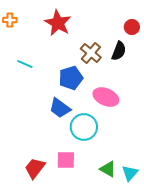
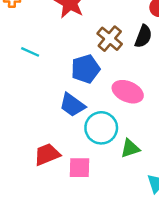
red trapezoid: (35, 168) -> (47, 154), moved, turned 30
green triangle: (108, 169) -> (130, 148), moved, turned -48

